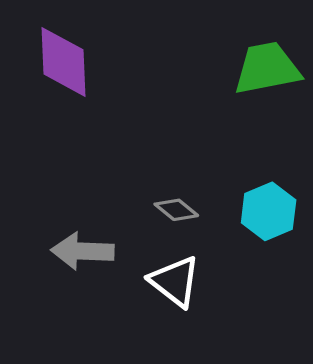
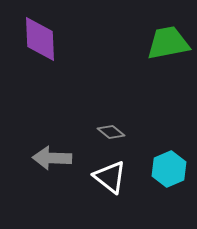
cyan hexagon: (269, 211) -> (169, 169), moved

